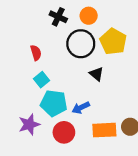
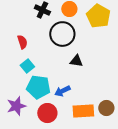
yellow pentagon: (113, 41) -> (98, 16), moved
black triangle: (96, 74) -> (76, 61), turned -32

